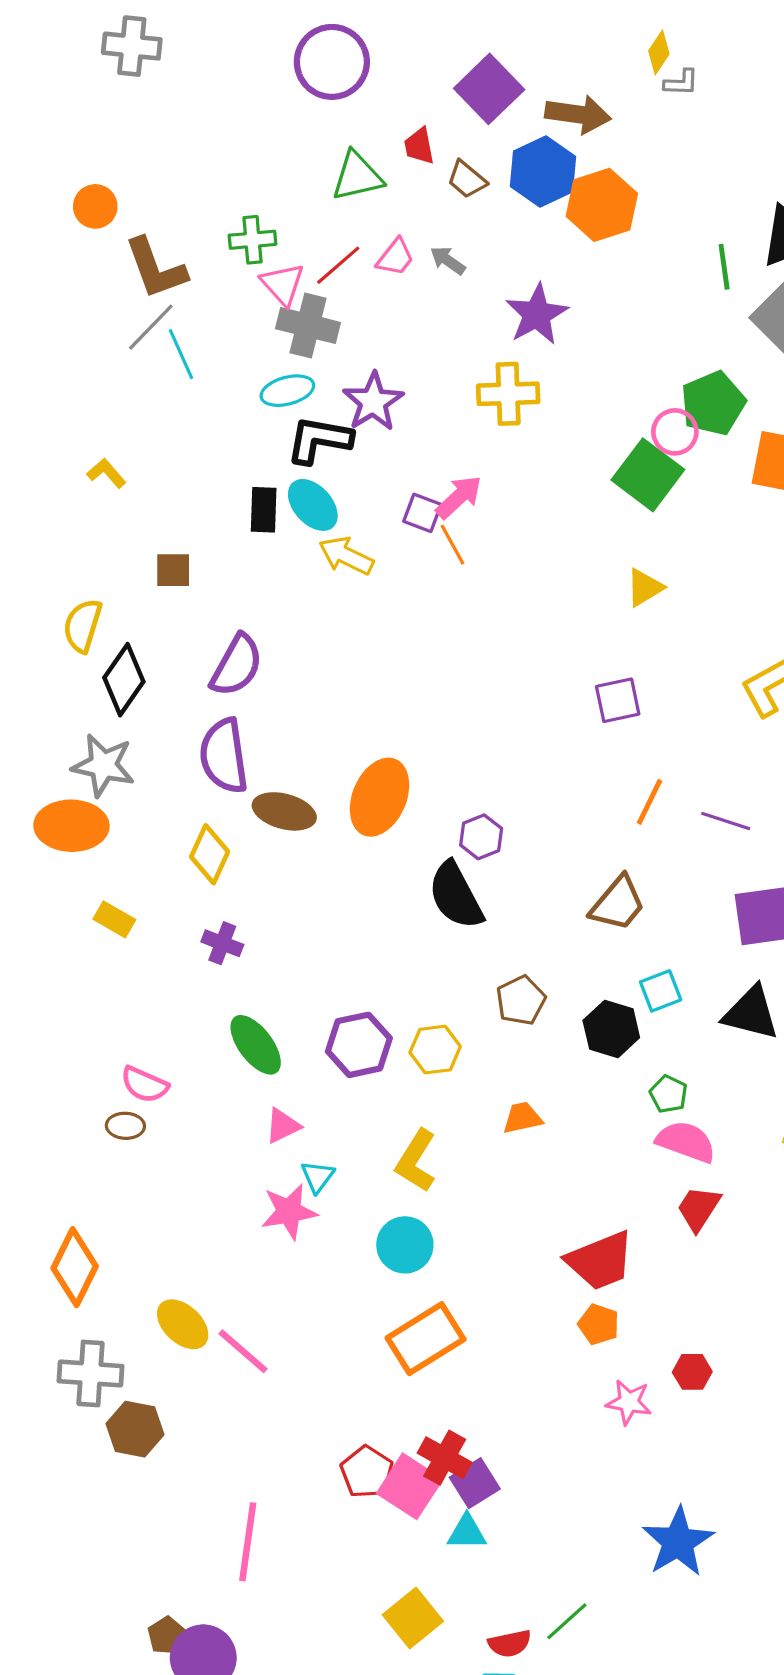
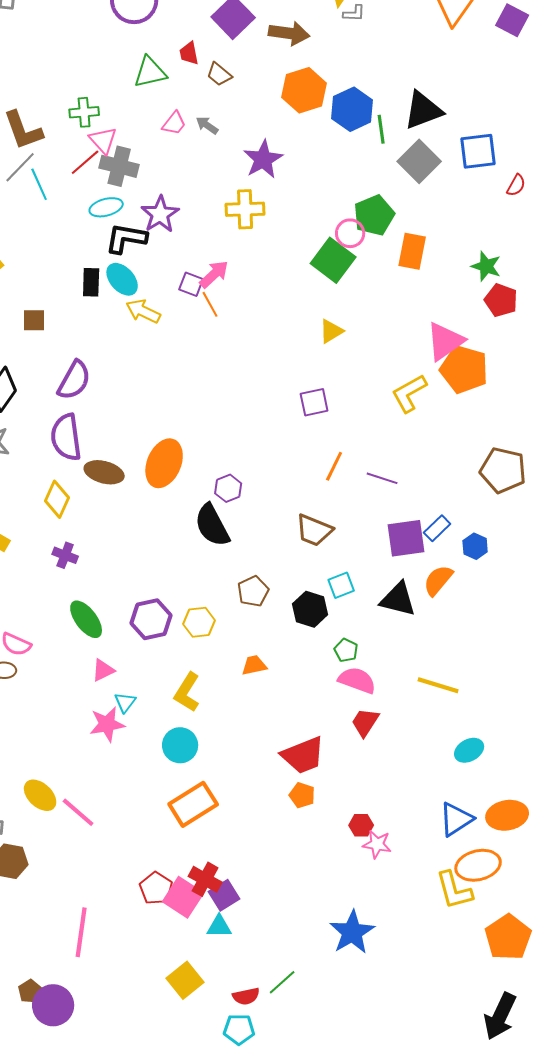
blue hexagon: (543, 171) -> (352, 109), moved
red line: (338, 265) -> (85, 162), moved
brown trapezoid: (618, 904) -> (314, 530), turned 72
pink star: (629, 1402) -> (377, 844), moved

